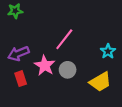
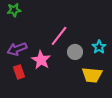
gray circle: (68, 70) -> (75, 52), moved
yellow trapezoid: (100, 82) -> (92, 75), turned 35

